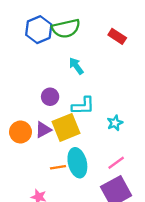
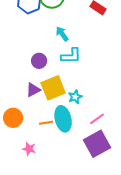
cyan L-shape: (83, 106) -> (71, 56), moved
cyan star: (115, 123) -> (75, 97), moved
orange circle: (20, 132) -> (13, 118), moved

